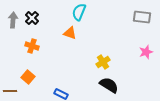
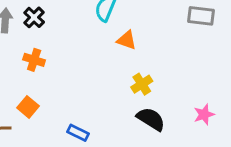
orange triangle: (70, 33) -> (127, 40), moved
pink star: (146, 52) -> (204, 114), moved

